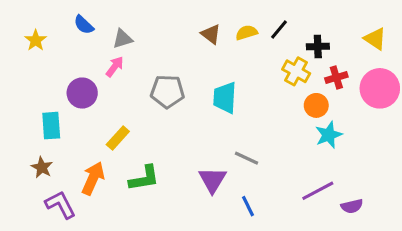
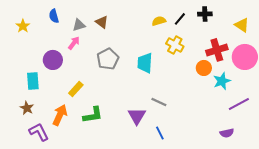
blue semicircle: (84, 25) -> (54, 16), turned 32
brown triangle: (211, 34) -> (102, 22), moved
black cross: (318, 47) -> (205, 14), moved
yellow cross: (296, 71) -> (175, 45), moved
red cross: (336, 78) -> (217, 50), size x1.5
gray pentagon: (167, 91) -> (108, 59), turned -30
cyan star: (329, 135) -> (222, 81), moved
purple line: (318, 191) -> (239, 104), moved

